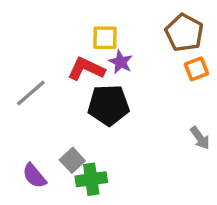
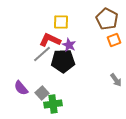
purple star: (121, 62) -> (69, 45), moved
gray line: (31, 93) -> (42, 54), moved
purple semicircle: (34, 176) -> (21, 88), moved

